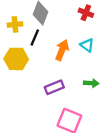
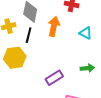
cyan triangle: (87, 45) -> (86, 33), moved
orange arrow: (62, 50) -> (54, 26), moved

